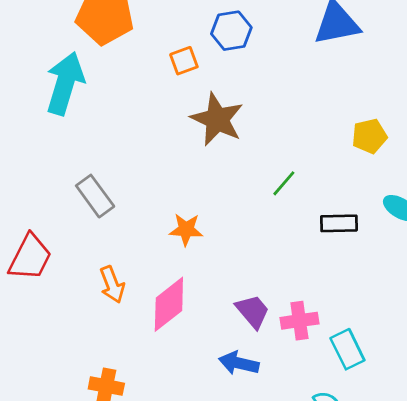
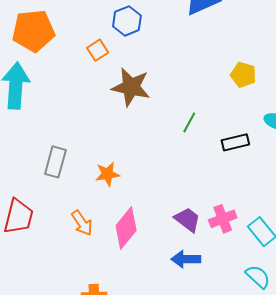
yellow pentagon: (369, 136) -> (243, 75), turned -30
gray rectangle: (95, 196) -> (55, 162), turned 64
orange star: (186, 230) -> (108, 174), moved

